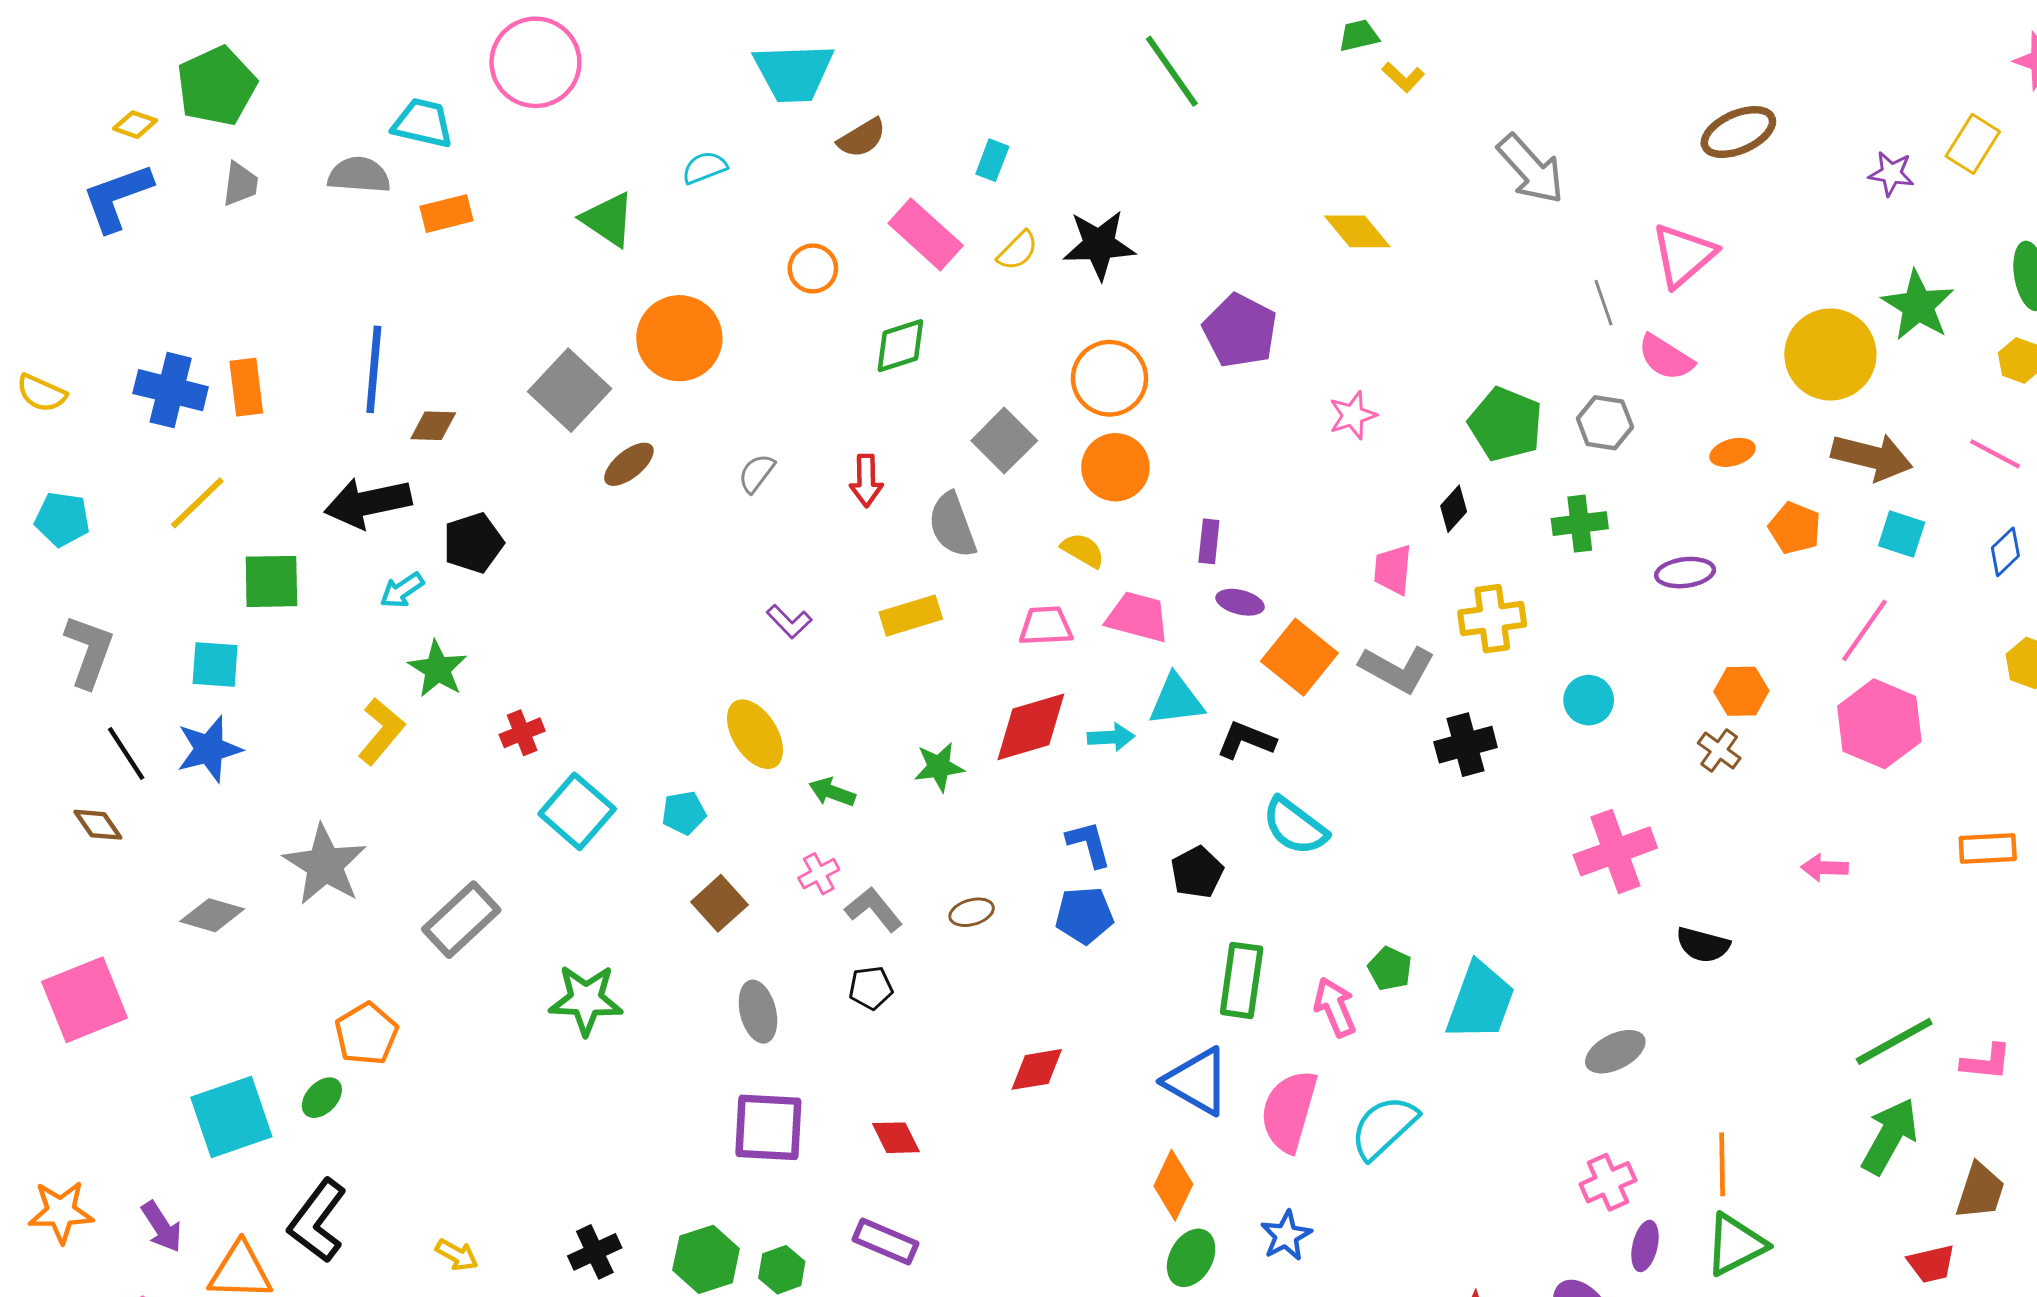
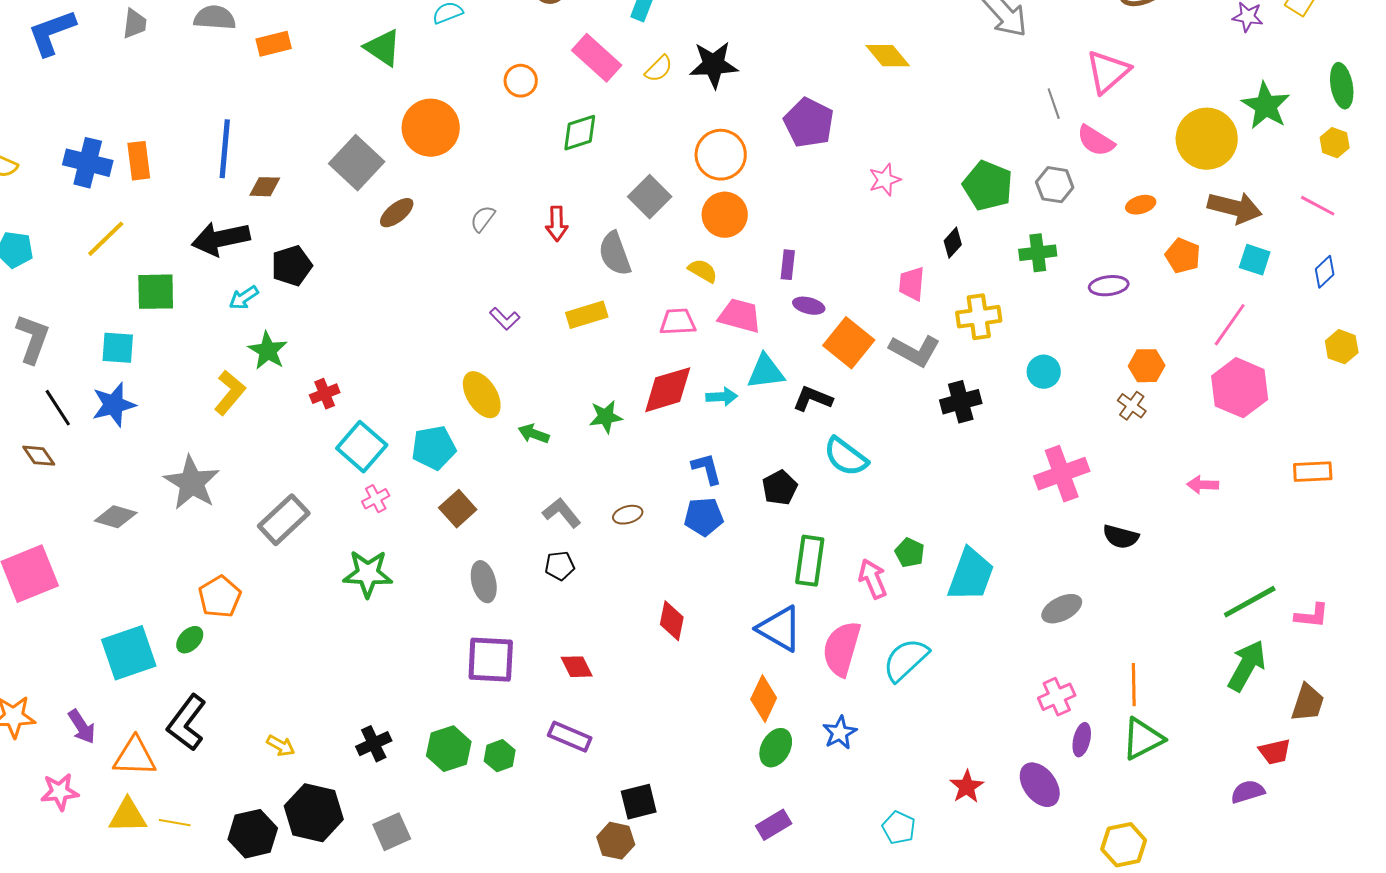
cyan pentagon: (684, 813) -> (434, 448), size x1.5
pink cross: (819, 874) -> (376, 499), moved
red diamond: (1037, 1069) -> (672, 621), turned -69

